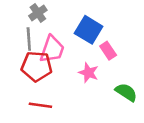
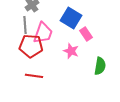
green semicircle: (126, 92) -> (100, 66), turned 66

